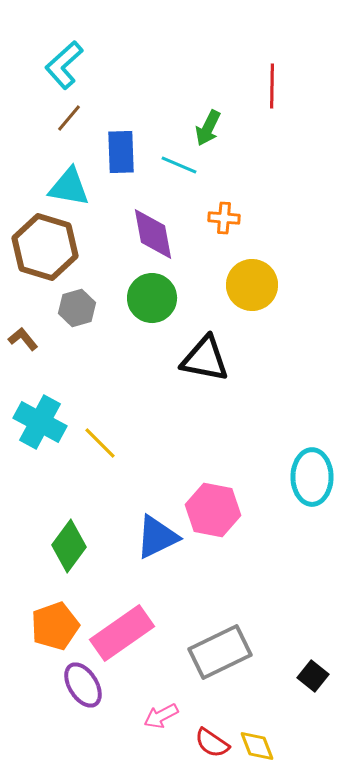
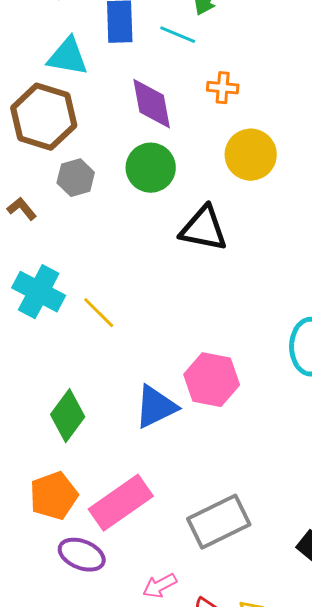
purple ellipse: (83, 685) -> (82, 555), turned -36

